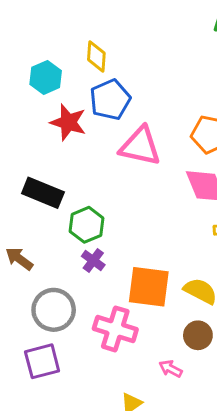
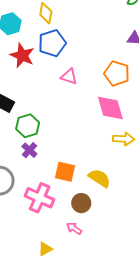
pink triangle: (140, 146) -> (69, 77), size x0.6
orange square: (149, 287) -> (65, 172), size x0.7
brown circle: (198, 335) -> (81, 203), moved

